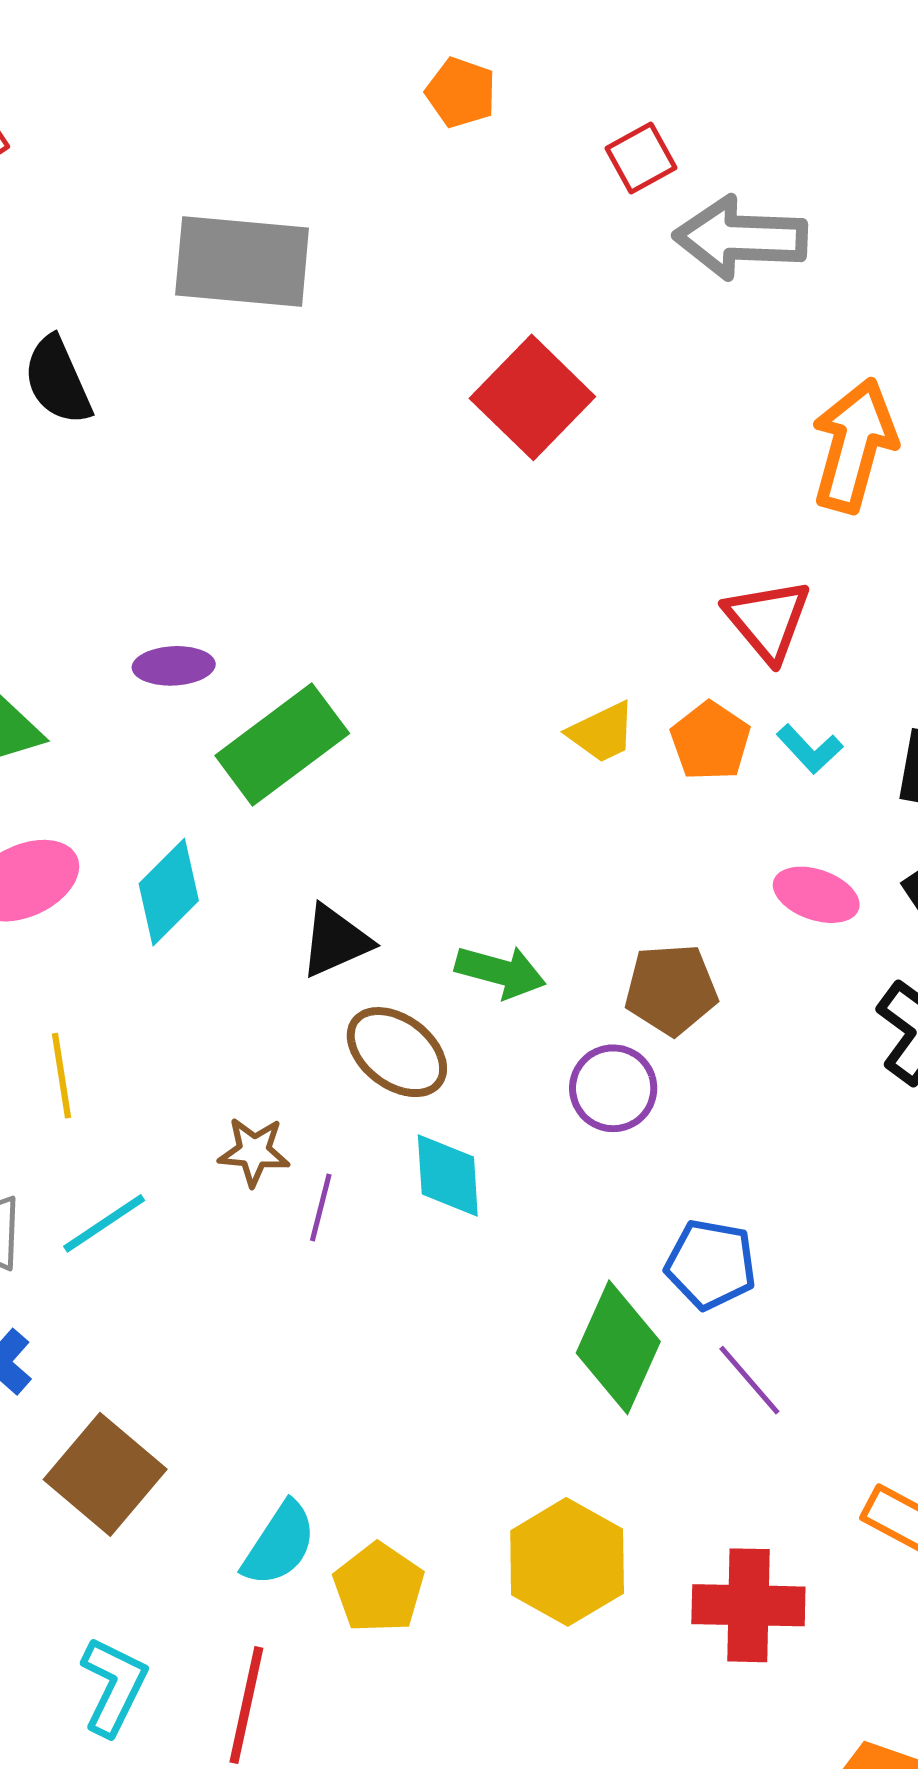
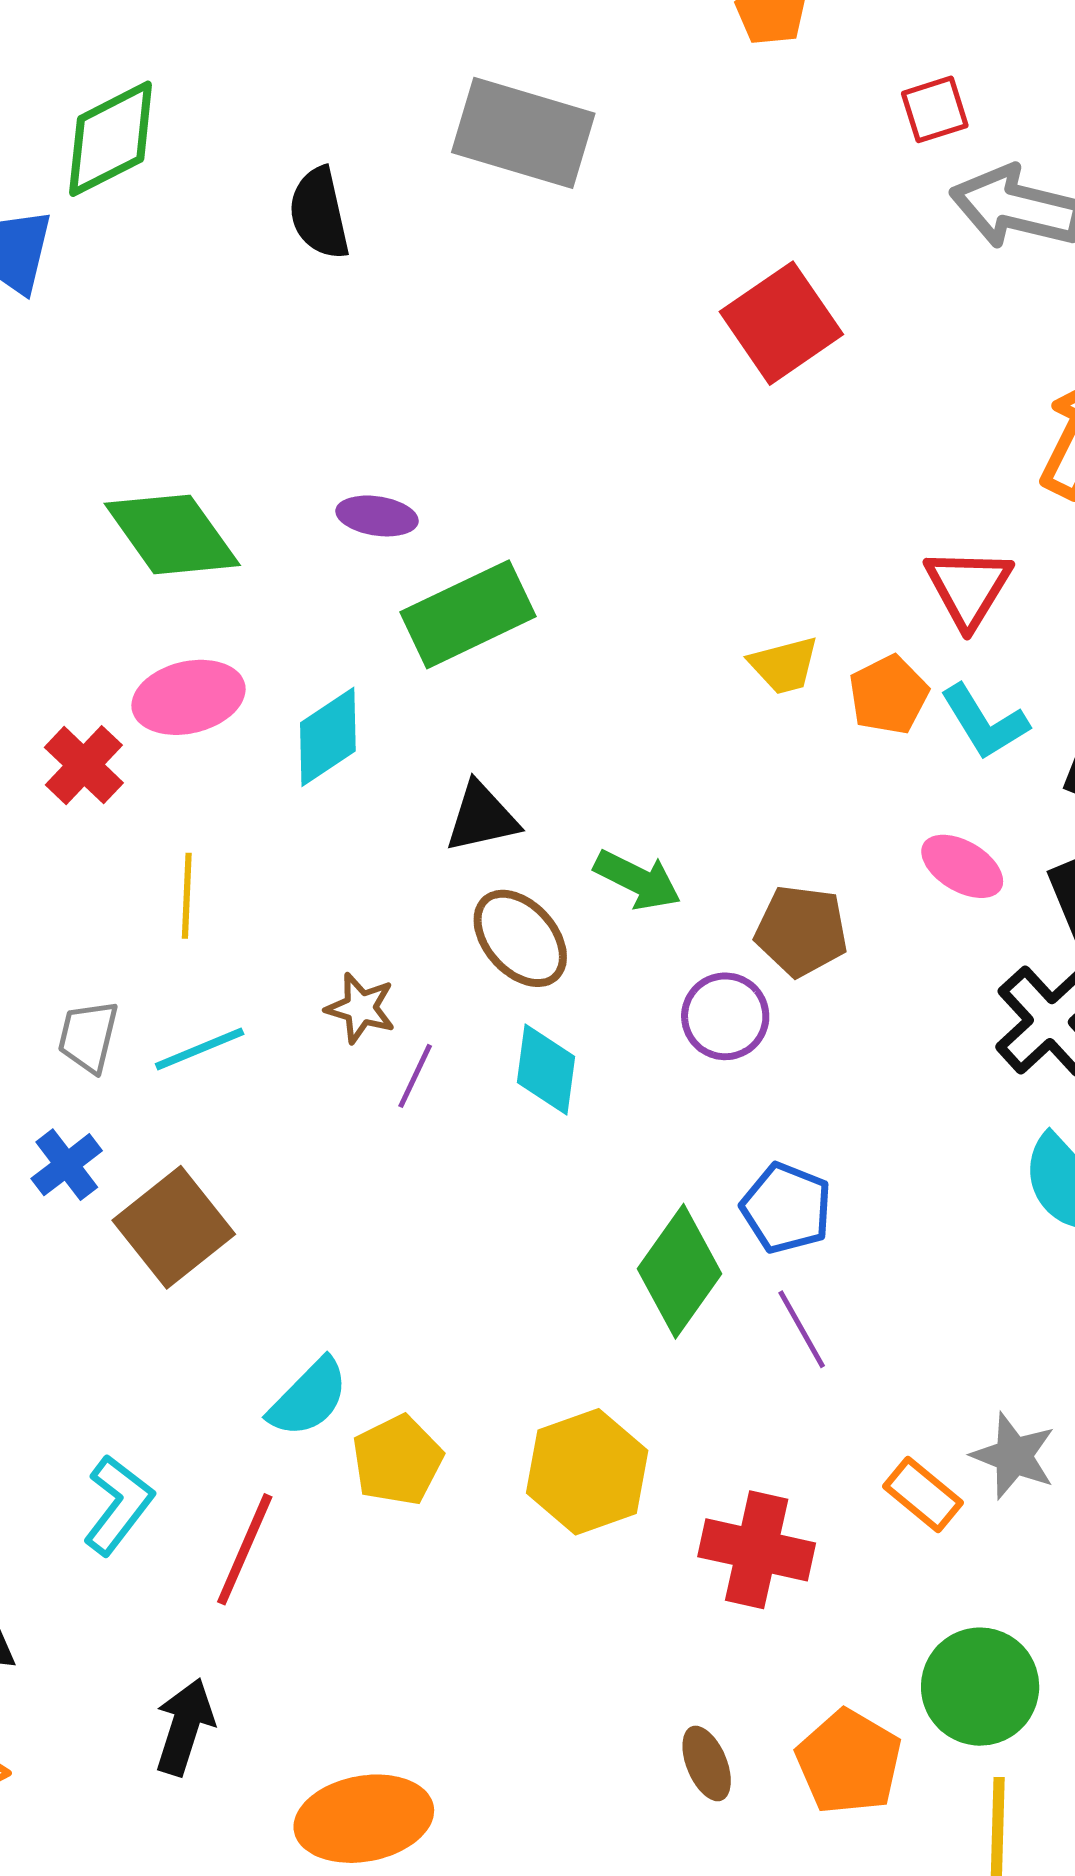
cyan L-shape: (810, 749) -> (984, 722), size x1.4
brown square: (105, 1474) -> (174, 1227), moved

